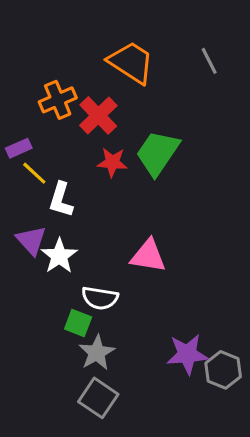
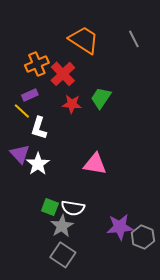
purple rectangle: (19, 148) -> (30, 95), moved
green trapezoid: (158, 153) -> (101, 98), size x0.7
white semicircle: (100, 298) -> (73, 208), moved

